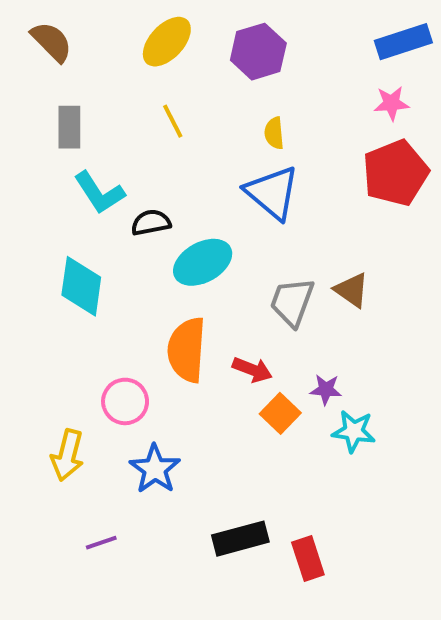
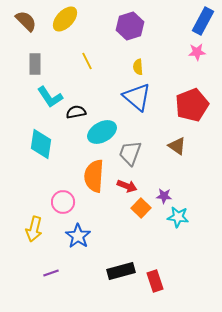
yellow ellipse: (167, 42) -> (65, 19), moved
blue rectangle: (403, 42) -> (203, 21), turned -44
red pentagon: (395, 173) -> (192, 105), moved
gray trapezoid: (292, 302) -> (130, 153), moved

